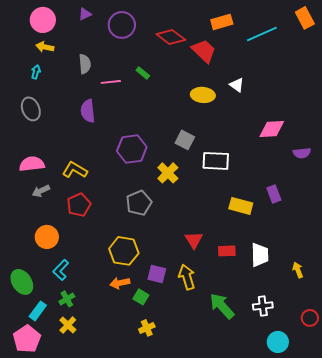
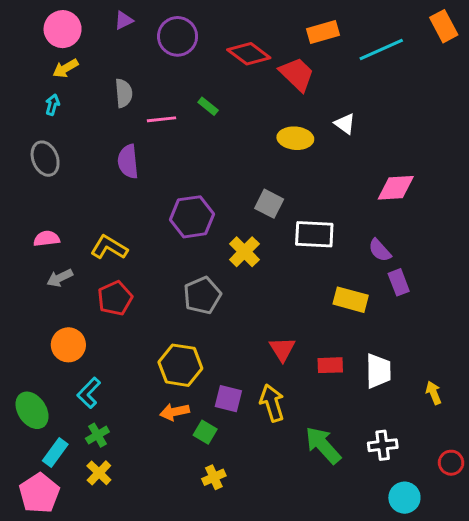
yellow arrow: (45, 47) -> (65, 68), turned -42
purple semicircle: (302, 153) -> (380, 250), moved, turned 54
pink semicircle: (32, 164) -> (47, 239), size x0.7

